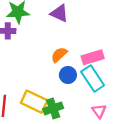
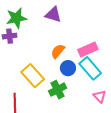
yellow rectangle: (34, 102) -> (33, 76), moved, turned 30
green cross: (53, 108) -> (58, 90), moved

